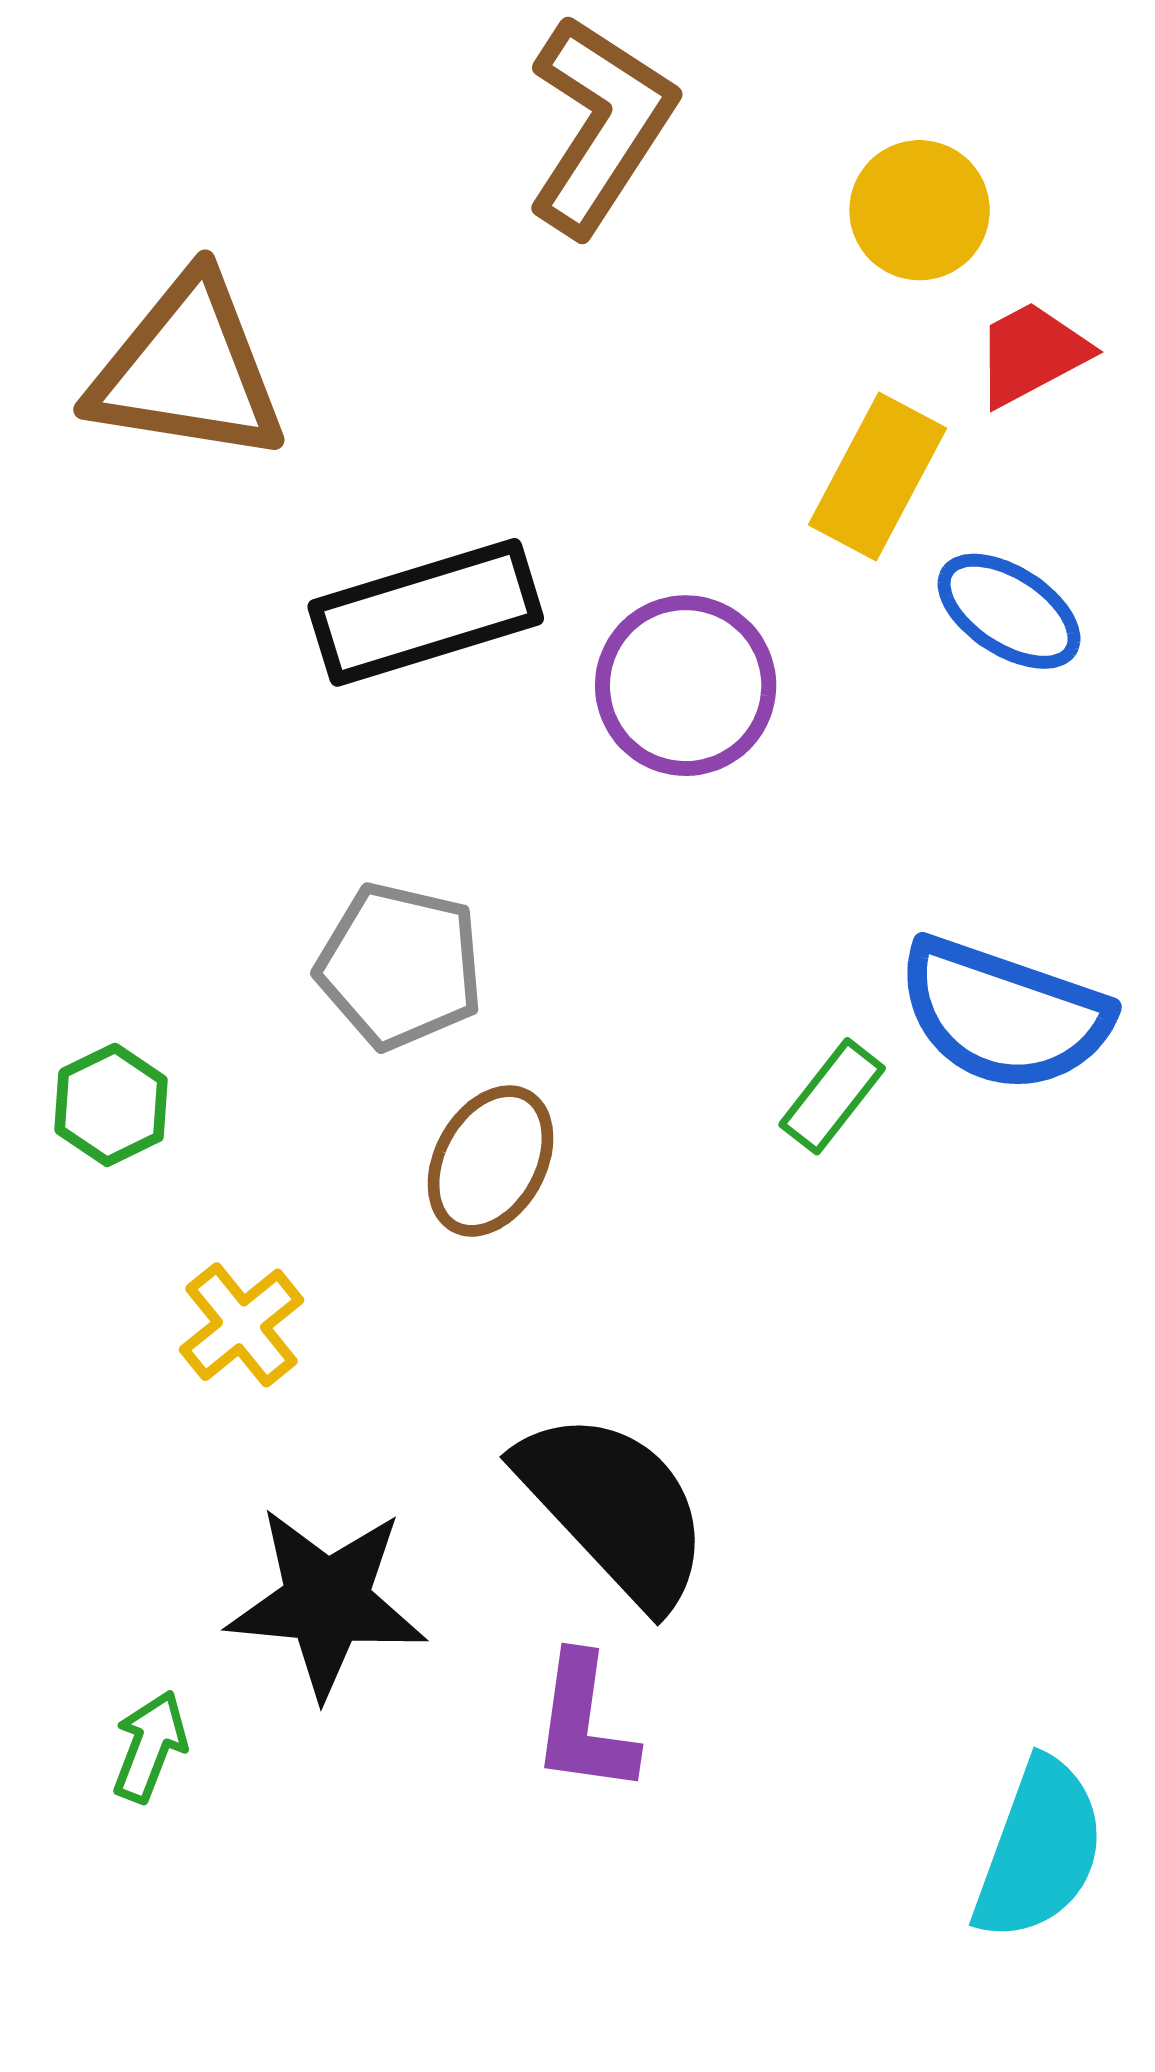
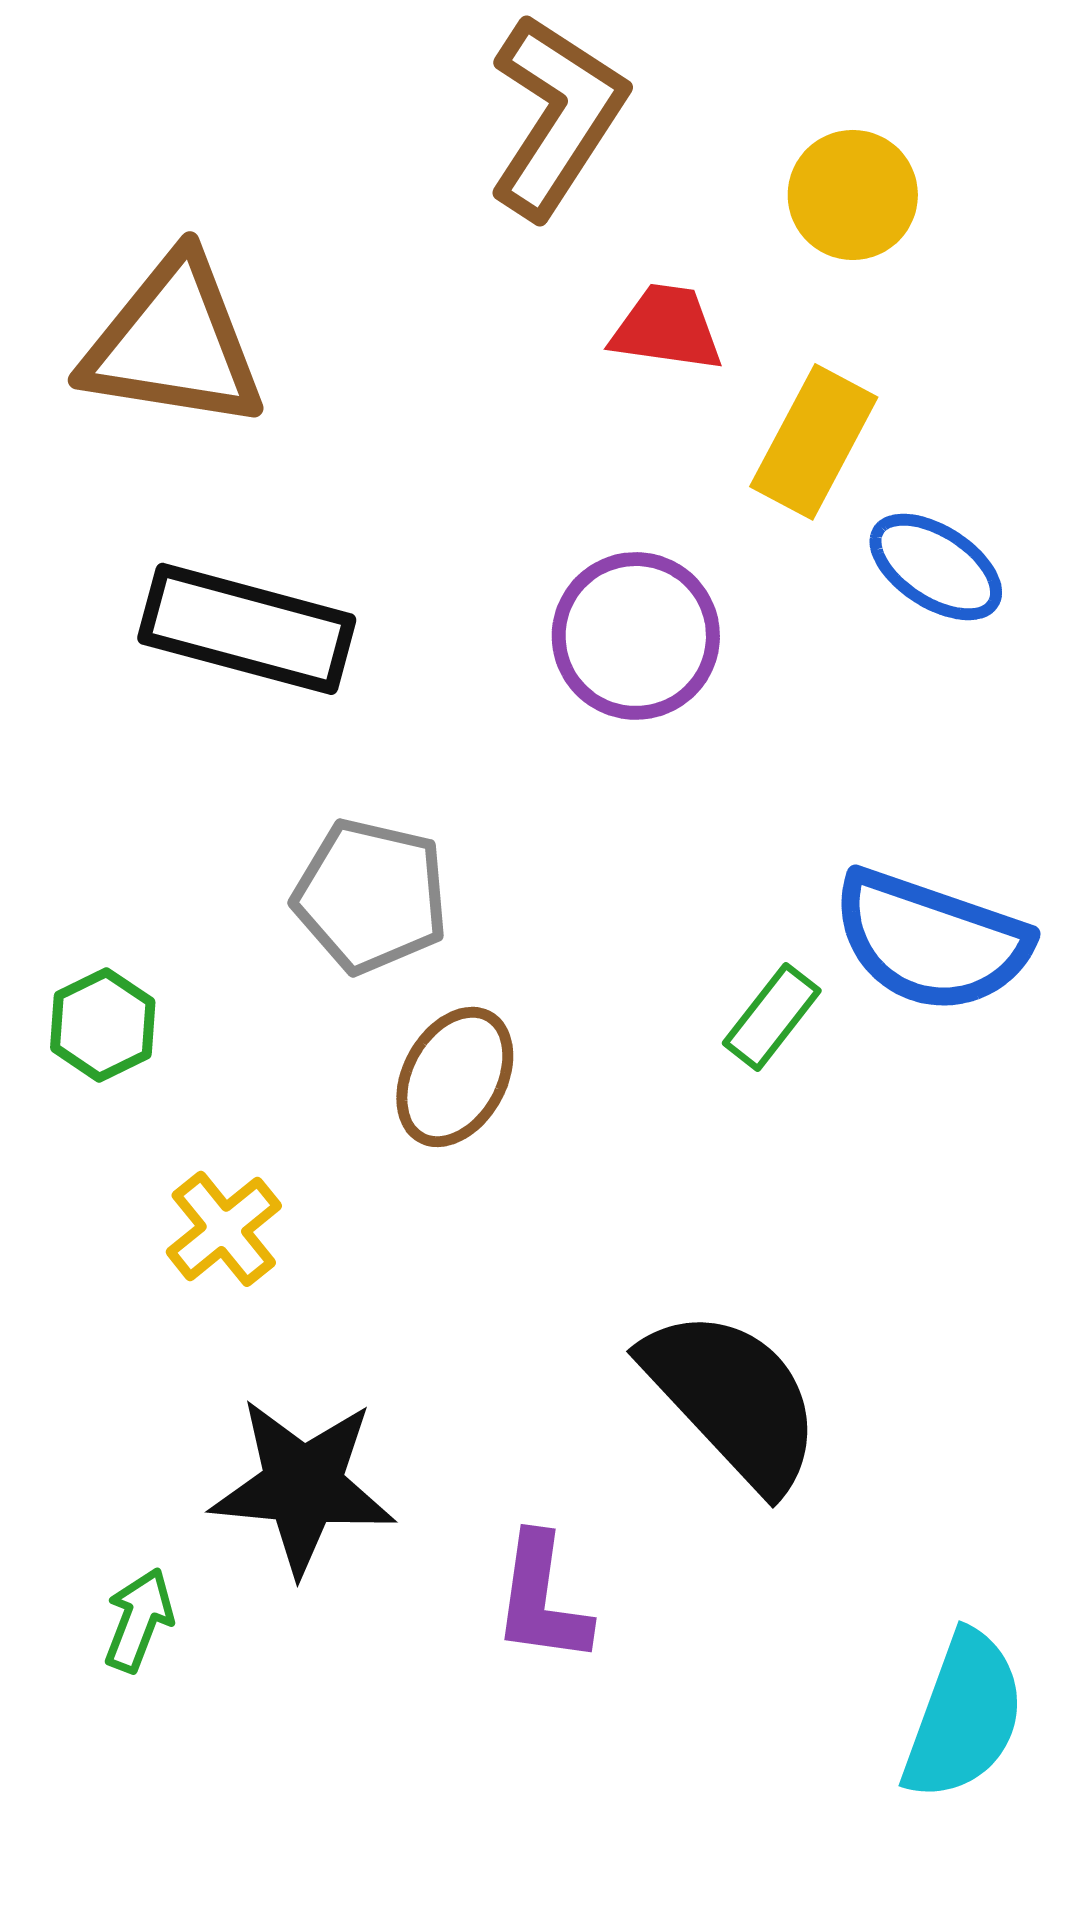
red trapezoid: (1032, 354) -> (667, 328), moved, turned 36
black rectangle: (426, 612) -> (247, 629), moved, turned 32
black semicircle: (614, 1508) -> (733, 1399), moved

